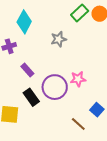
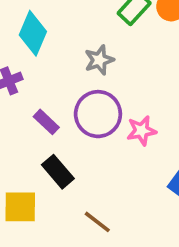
purple circle: (55, 87) -> (98, 114), moved
brown line: (78, 124) -> (97, 222), moved

